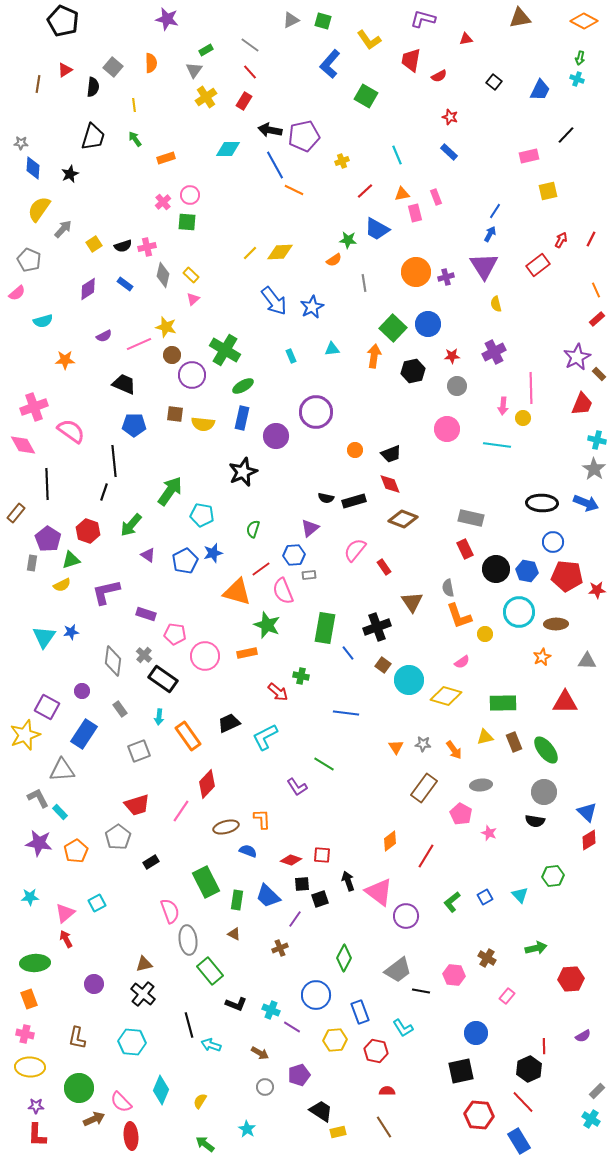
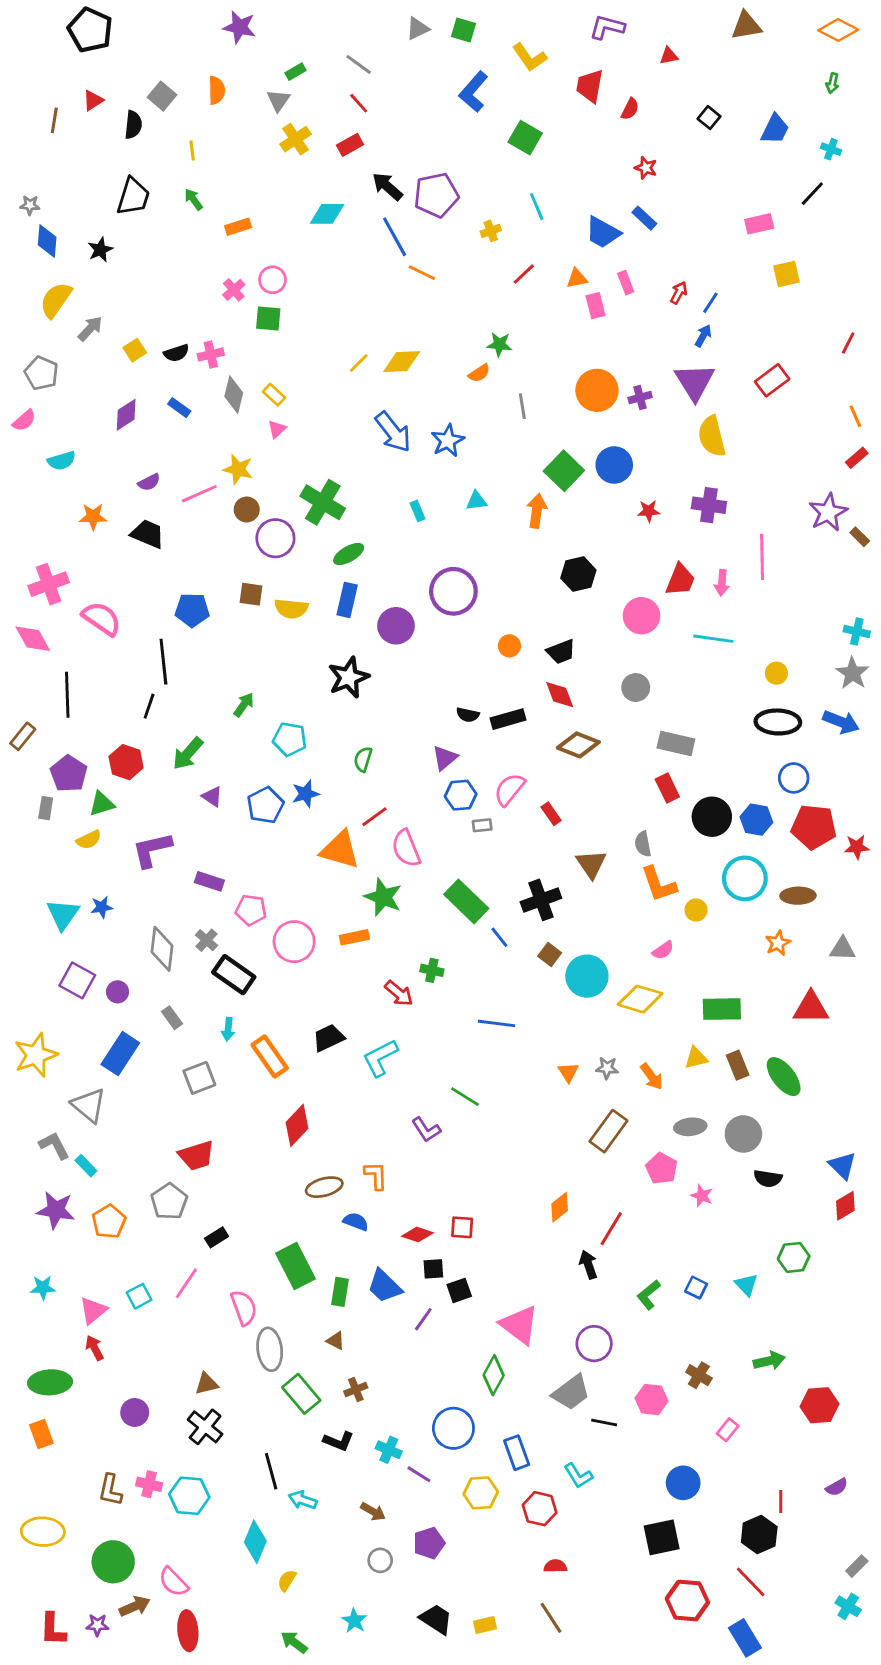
red semicircle: (439, 76) -> (630, 109), turned -35
cyan cross: (577, 79) -> (831, 149), moved
red rectangle: (244, 101) -> (350, 145), turned 30
black arrow: (270, 130) -> (387, 186), turned 30
cyan line: (397, 155) -> (537, 207), moved
blue trapezoid: (377, 229) -> (603, 232), moved
red arrow: (561, 240) -> (679, 293), moved
yellow semicircle: (496, 304) -> (712, 436), size x1.8
purple cross: (494, 352) -> (709, 505), turned 35
black hexagon: (413, 371) -> (578, 574), moved
black trapezoid: (124, 384) -> (148, 534), moved
gray circle: (457, 386) -> (636, 688), moved
red trapezoid: (582, 404) -> (680, 580), moved
yellow circle: (523, 418) -> (776, 673), moved
green arrow: (170, 491) -> (244, 705), size x0.6
blue hexagon: (294, 555) -> (461, 795), moved
gray rectangle: (309, 575) -> (482, 825), moved
green rectangle: (325, 628) -> (466, 901), turned -56
purple square: (47, 707) -> (77, 980), moved
gray triangle: (62, 770) -> (89, 1105), turned 44
gray circle: (544, 792) -> (743, 1134), moved
pink line: (181, 811) -> (186, 1283), moved
black arrow: (348, 881) -> (588, 1265), moved
pink triangle: (379, 892) -> (519, 1325), moved
blue square: (485, 897) -> (696, 1288), turned -35
purple circle: (406, 916) -> (594, 1344), moved
brown cross: (280, 948) -> (356, 1390), moved
pink cross: (25, 1034) -> (149, 1484), moved
cyan diamond: (161, 1090) -> (255, 1542), moved
purple star: (36, 1106) -> (97, 1625), moved
black trapezoid: (321, 1111) -> (436, 1619), moved

